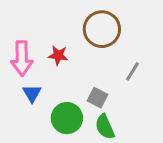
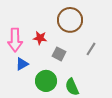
blue triangle: (32, 93) -> (22, 64), turned 32
gray square: (98, 98) -> (59, 54), moved

